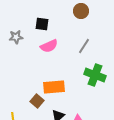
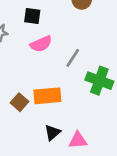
gray line: (84, 46) -> (73, 58), moved
brown square: (37, 101) -> (20, 102), moved

